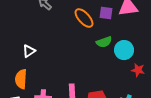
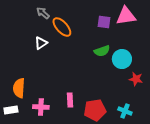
orange ellipse: (84, 18) -> (62, 27), moved
white triangle: (29, 51) -> (41, 43), moved

